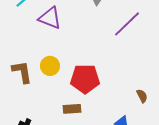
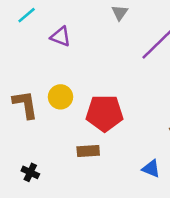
purple triangle: (50, 18) -> (61, 36), size x0.7

